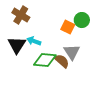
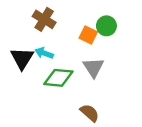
brown cross: (21, 15) -> (44, 19), moved
brown semicircle: (62, 61) -> (90, 113), moved

